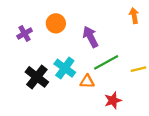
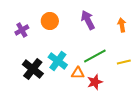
orange arrow: (134, 16) -> (122, 25), moved
purple arrow: (90, 37) -> (88, 20), moved
red star: (113, 100) -> (95, 82), moved

